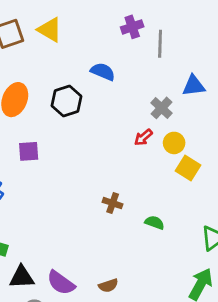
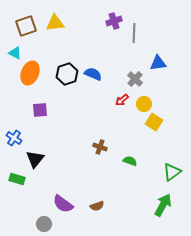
yellow triangle: (50, 30) -> (55, 23), turned -36
blue semicircle: (103, 72) -> (93, 74), moved
black triangle: (22, 277) -> (35, 159), moved, turned -48

